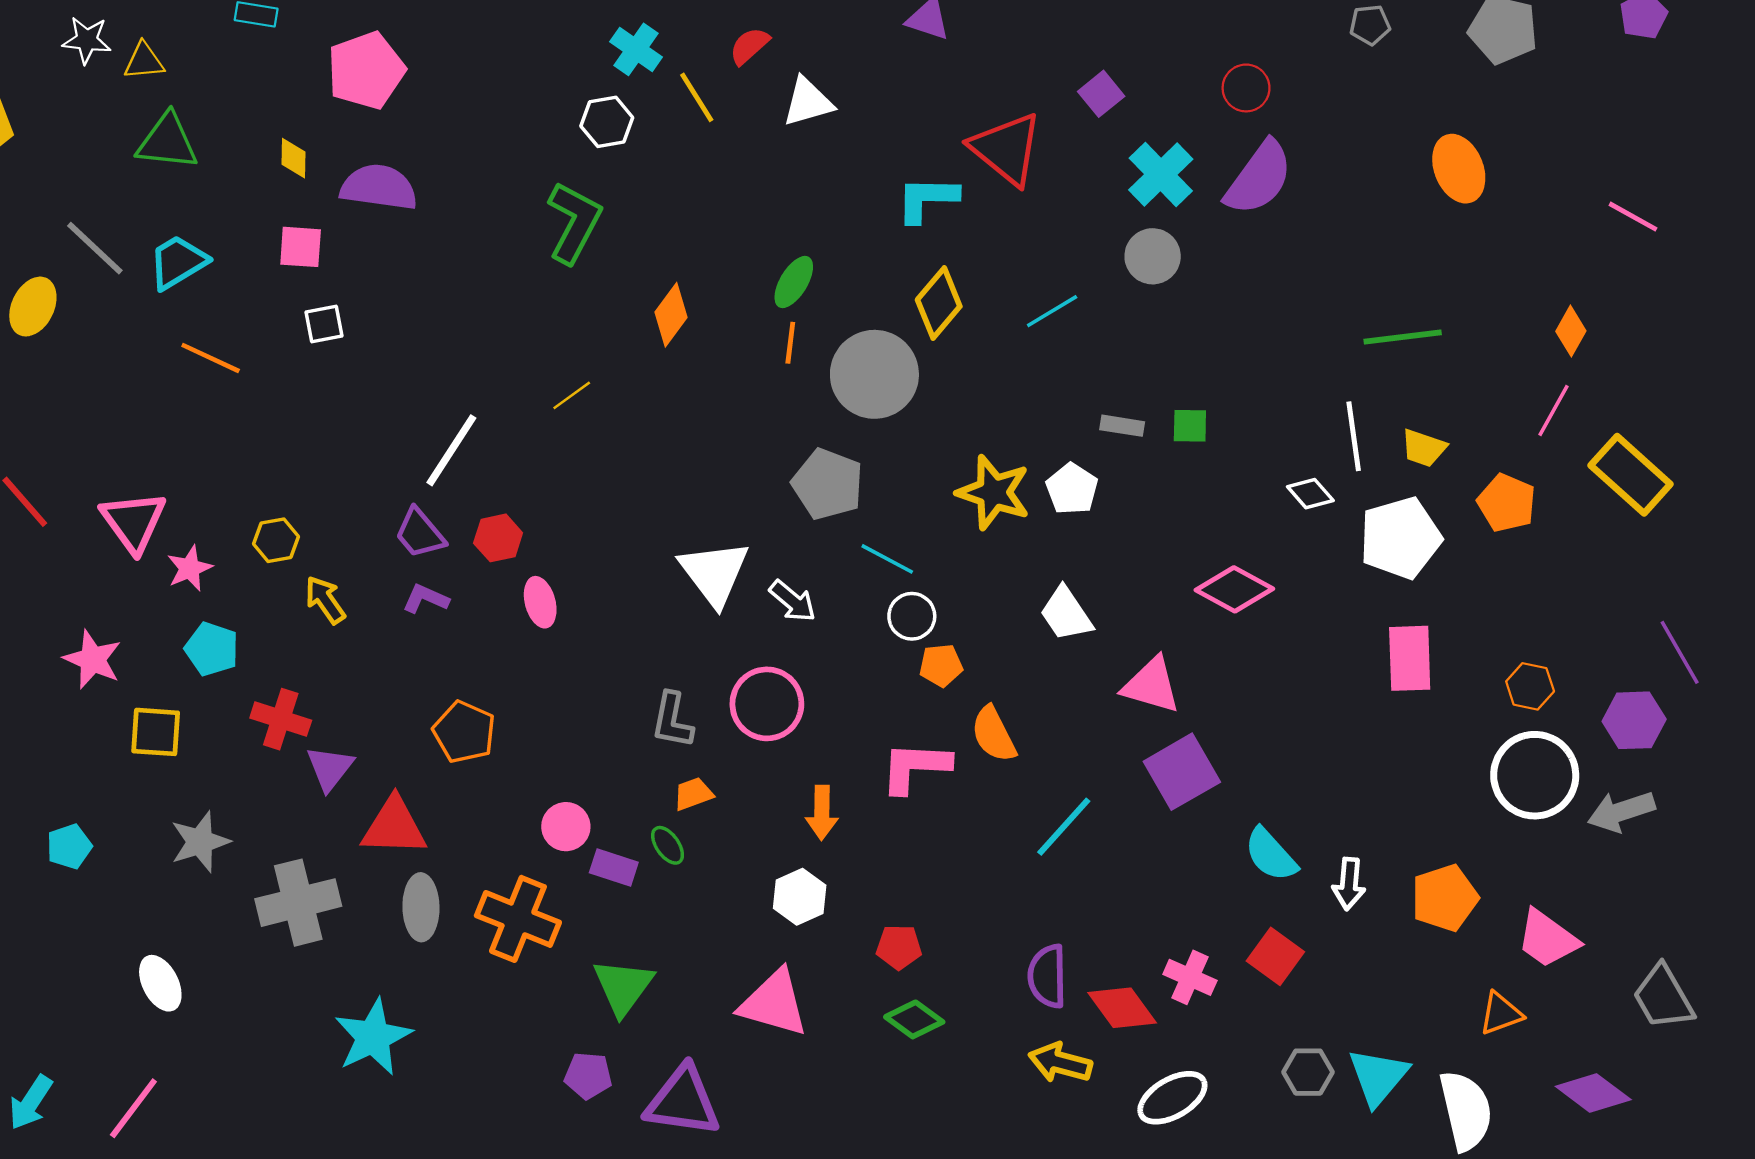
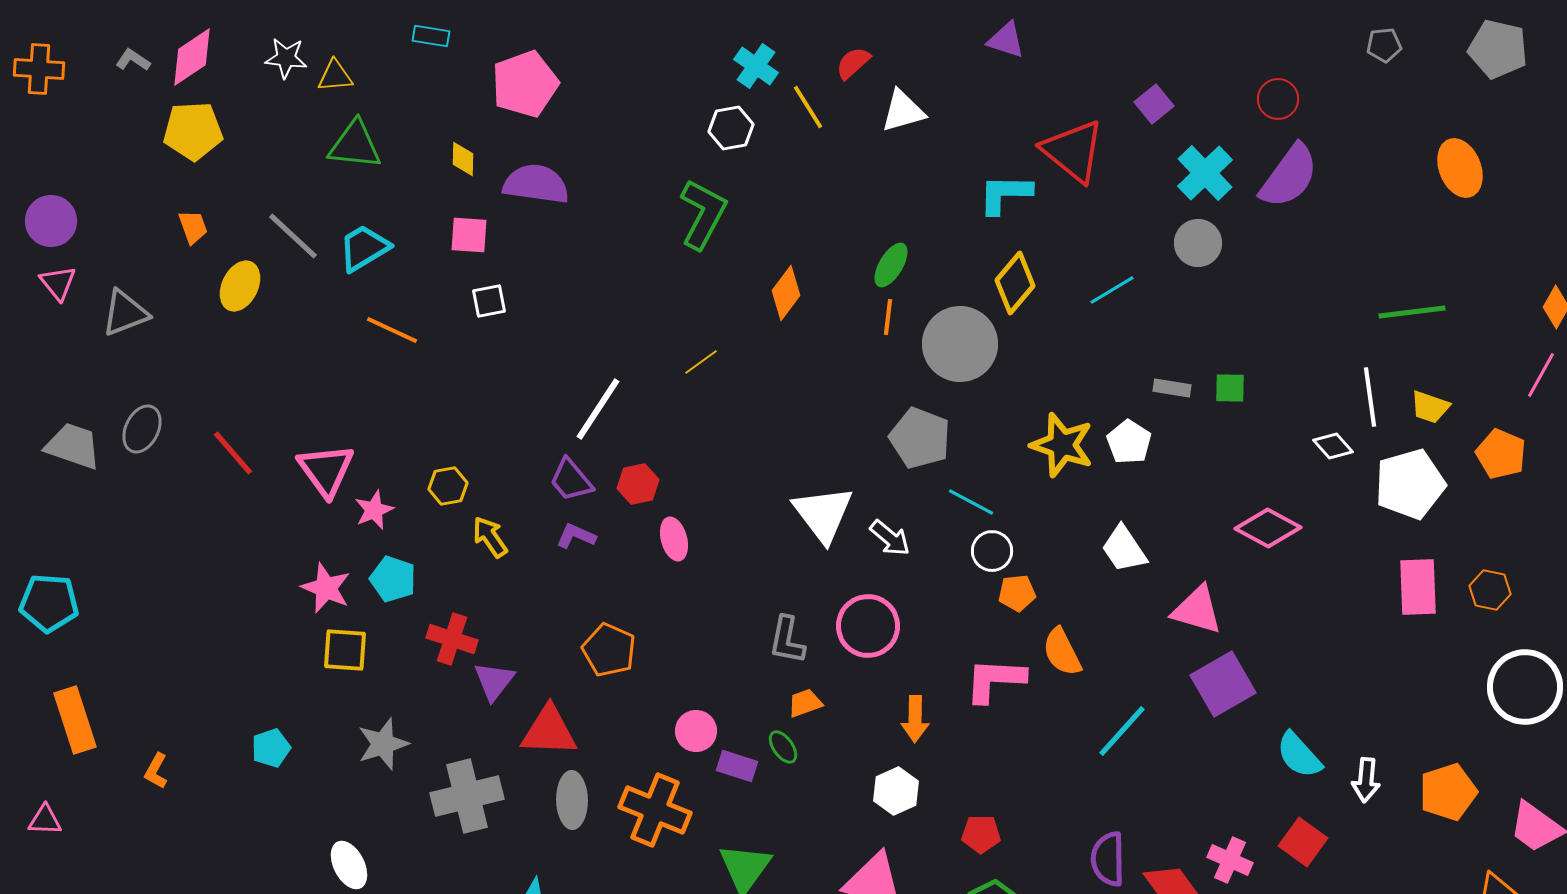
pink star: (93, 659) -> (326, 588), moved
orange hexagon: (1530, 686) -> (1490, 590), moved

